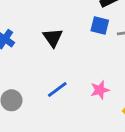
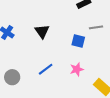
blue square: (100, 25) -> (78, 41), moved

